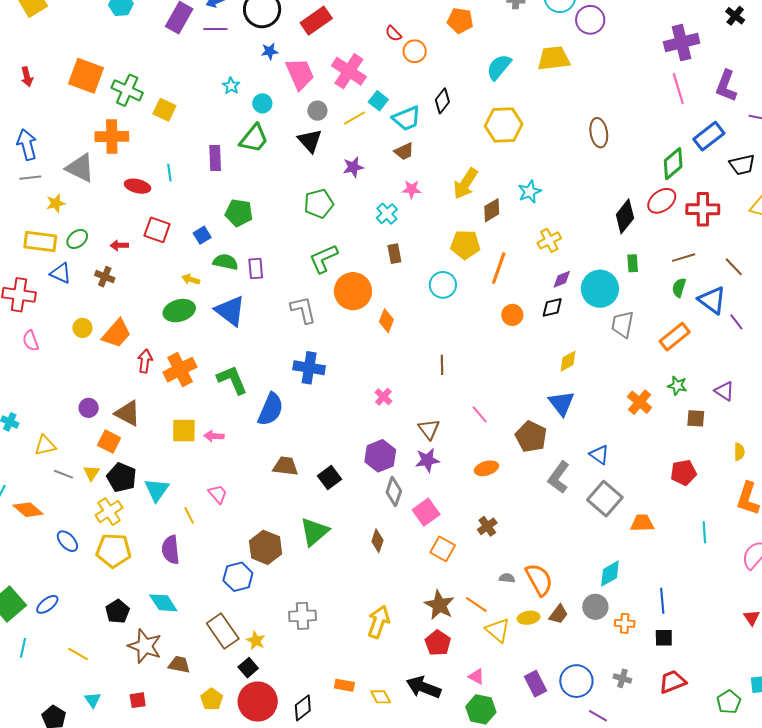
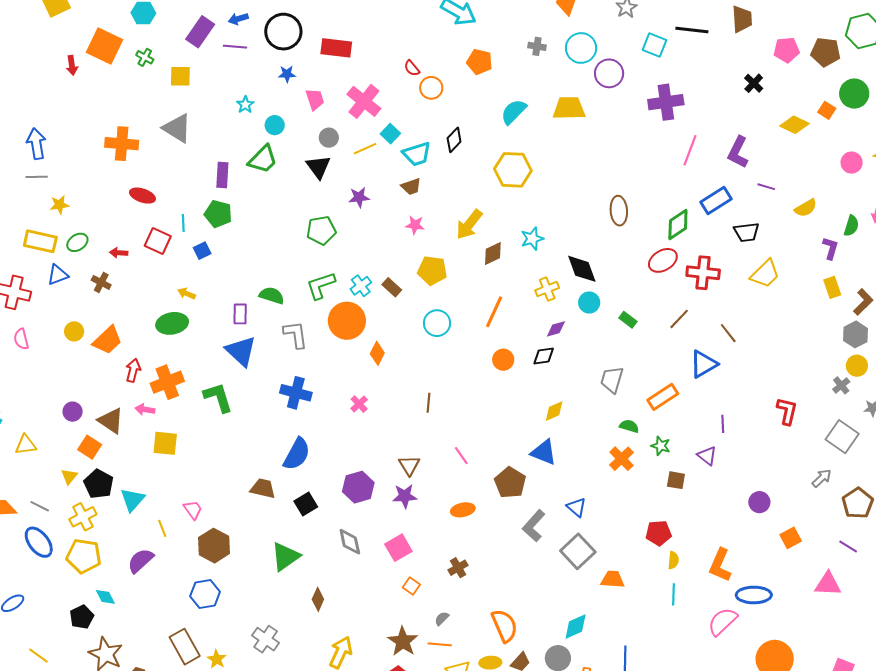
red rectangle: (316, 21) -> (336, 48), turned 36
purple cross: (682, 43) -> (666, 102), moved
pink trapezoid: (300, 74) -> (315, 99), size x0.7
orange square: (86, 76) -> (105, 46), moved
red arrow: (27, 77) -> (72, 65), moved
pink line: (678, 89) -> (690, 150), turned 32
green cross: (127, 90) -> (145, 57), moved, size x0.6
yellow square: (164, 110) -> (180, 76), moved, turned -30
brown ellipse: (599, 133) -> (619, 211), moved
gray triangle: (80, 168) -> (177, 128), moved
cyan line: (169, 173) -> (183, 223), moved
green pentagon: (239, 213) -> (218, 214), moved
cyan cross: (387, 214) -> (361, 286), moved
black diamond: (625, 216) -> (582, 269), moved, turned -64
yellow pentagon: (465, 245) -> (432, 271), moved
brown rectangle: (394, 254) -> (392, 287), turned -42
brown line: (684, 258) -> (679, 319), turned -35
green semicircle: (226, 262) -> (272, 295), moved
green rectangle: (633, 263) -> (628, 320), turned -54
purple rectangle: (256, 268) -> (240, 314), moved
blue triangle: (61, 273) -> (58, 275), turned -50
green semicircle: (679, 288) -> (629, 426), moved, turned 84
cyan circle: (600, 289) -> (589, 303), moved, size x0.6
blue triangle: (712, 300) -> (704, 364), turned 48
blue triangle: (230, 311) -> (241, 351), moved
purple line: (736, 322) -> (723, 424), moved, turned 30
pink cross: (383, 397) -> (359, 404), moved
blue triangle: (562, 403) -> (544, 452), turned -36
blue semicircle: (271, 409) -> (297, 454), moved
pink arrow: (214, 436) -> (145, 409), moved
yellow semicircle: (739, 452) -> (673, 560), moved
gray line: (63, 474) -> (40, 506), moved
gray diamond: (394, 492) -> (350, 542), moved, turned -36
blue ellipse: (67, 541) -> (39, 542), size x1.4
brown diamond: (377, 541) -> (318, 599), moved
brown hexagon: (266, 547) -> (214, 546), moved
orange square: (443, 549) -> (411, 586), size x0.7
purple semicircle: (171, 550) -> (141, 561), turned 48
gray semicircle: (507, 578) -> (442, 619), moved, turned -56
cyan diamond: (163, 603) -> (105, 597), moved, size x0.7
orange line: (476, 604) -> (440, 644), turned -35
gray cross: (302, 616) -> (266, 639), turned 32

